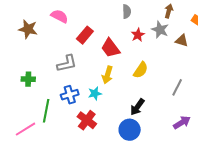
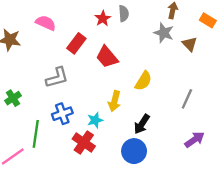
red star: (138, 35) -> (103, 19), moved
brown triangle: (182, 40) -> (190, 44), turned 32
yellow arrow: (107, 75) -> (115, 101), moved
green cross: (28, 79) -> (13, 98), turned -32
cyan star: (95, 93) -> (95, 120), moved

